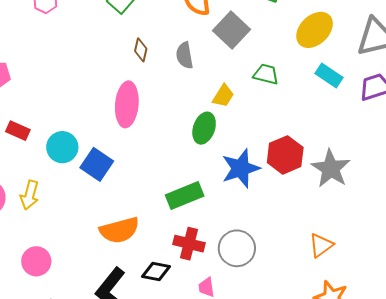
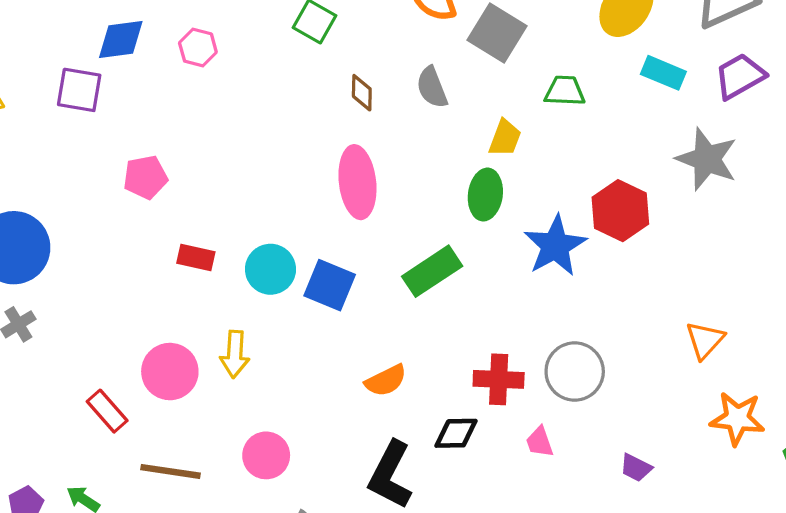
gray star: (331, 169) -> (707, 159), moved
green rectangle: (185, 195) -> (432, 271), moved
orange semicircle: (119, 230) -> (386, 381), size x0.7

